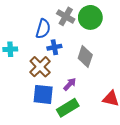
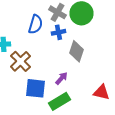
blue cross: (54, 47) -> (58, 32), moved
brown cross: (40, 67) -> (20, 61), moved

